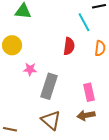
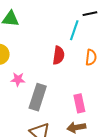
cyan line: (84, 22) -> (74, 30), turned 48

